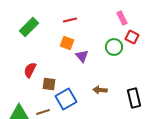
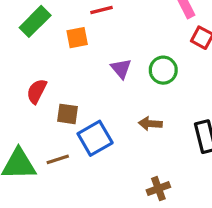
orange square: (67, 43) -> (77, 38), moved, turned -32
green circle: (114, 47) -> (163, 70), moved

